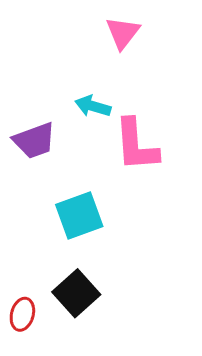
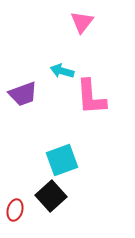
cyan square: (79, 215) -> (62, 160), moved

